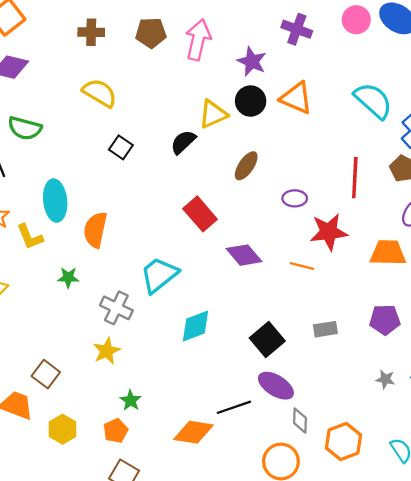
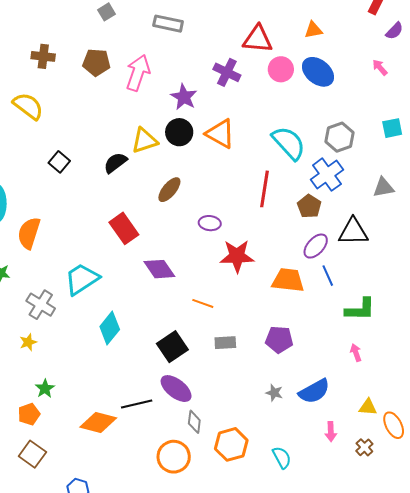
yellow semicircle: (100, 93) -> (28, 106), moved
red line: (355, 178) -> (264, 189), moved
orange line: (302, 266) -> (203, 303), moved
cyan diamond: (196, 326) -> (110, 328), turned -36
yellow star: (107, 351) -> (28, 342), size x0.7

